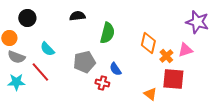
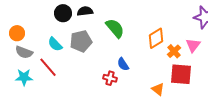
black circle: (27, 18) -> (63, 13), moved
green semicircle: (107, 33) -> (115, 28), turned -55
orange diamond: (148, 43) -> (156, 38), turned 45
pink triangle: (185, 50) -> (193, 45), turned -35
gray pentagon: (84, 62) -> (81, 41), moved

